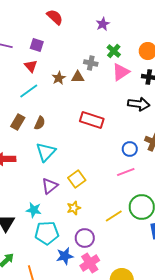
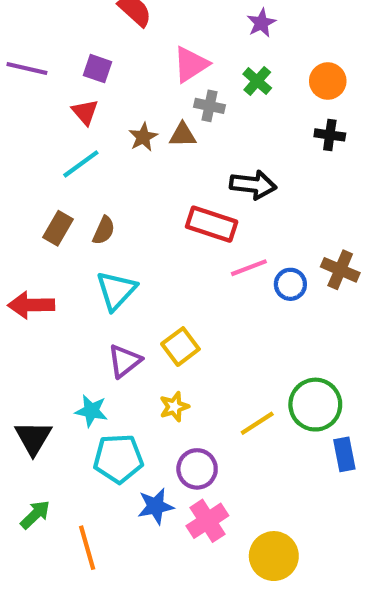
purple star: (103, 24) -> (261, 23), moved
pink triangle: (121, 72) -> (191, 64), moved
black arrow: (139, 104) -> (253, 185), moved
pink line: (126, 172) -> (249, 268), moved

